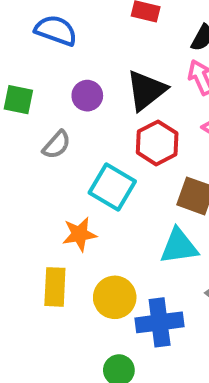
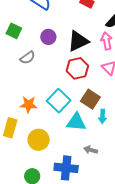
cyan square: (112, 187) -> (59, 101), moved
blue cross: (160, 322) -> (66, 168), moved

